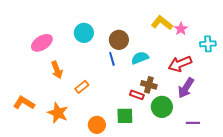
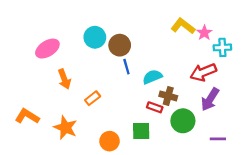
brown circle: (119, 40) -> (120, 45), moved
cyan cross: (208, 44) -> (222, 47), moved
cyan semicircle: (140, 58) -> (152, 77), moved

